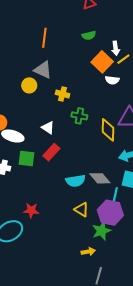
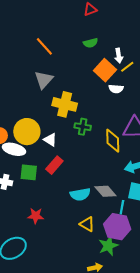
orange line: (44, 38) -> (44, 46), turned -48
gray triangle: (43, 70) -> (44, 80), turned 48
yellow circle: (29, 85) -> (27, 132), moved, size x1.6
yellow cross: (63, 94) -> (65, 104), size x1.6
red star: (31, 210) -> (36, 216), moved

